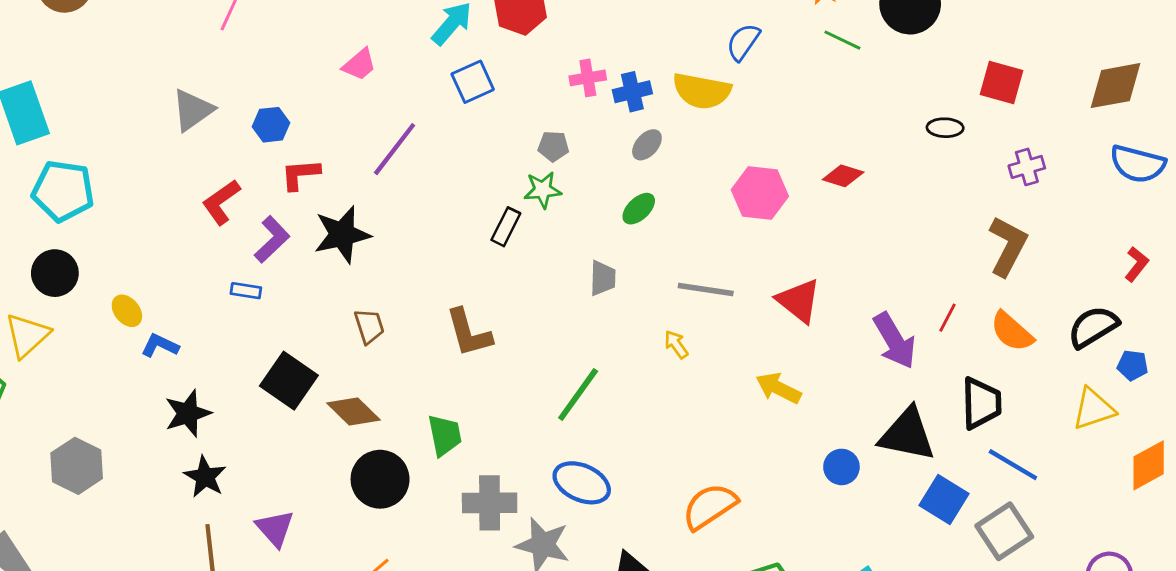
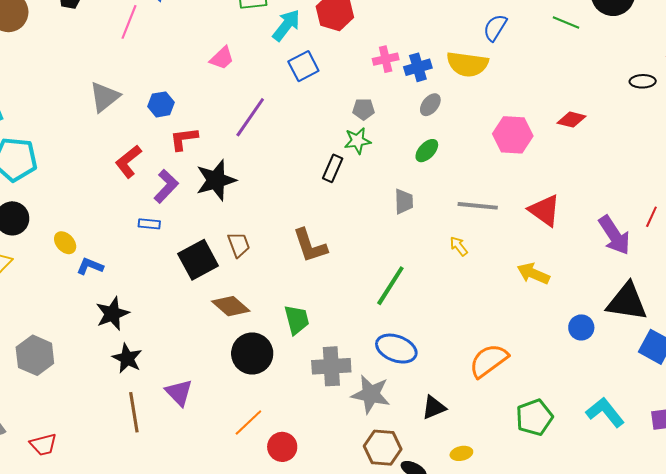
black square: (289, 381) -> (198, 260), moved, turned 30

